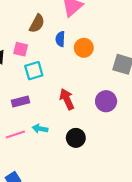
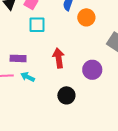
purple rectangle: (20, 101) -> (18, 58), moved
black circle: (76, 138) -> (66, 95), moved

